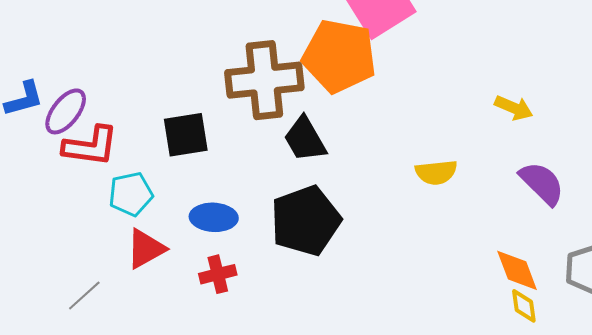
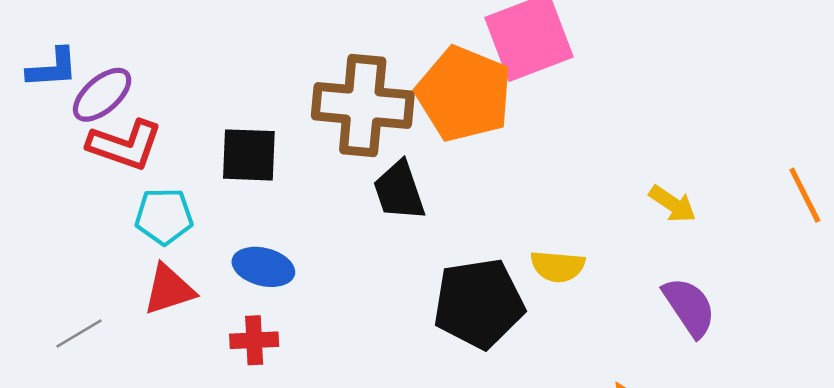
black pentagon: (306, 221) -> (479, 303), moved

